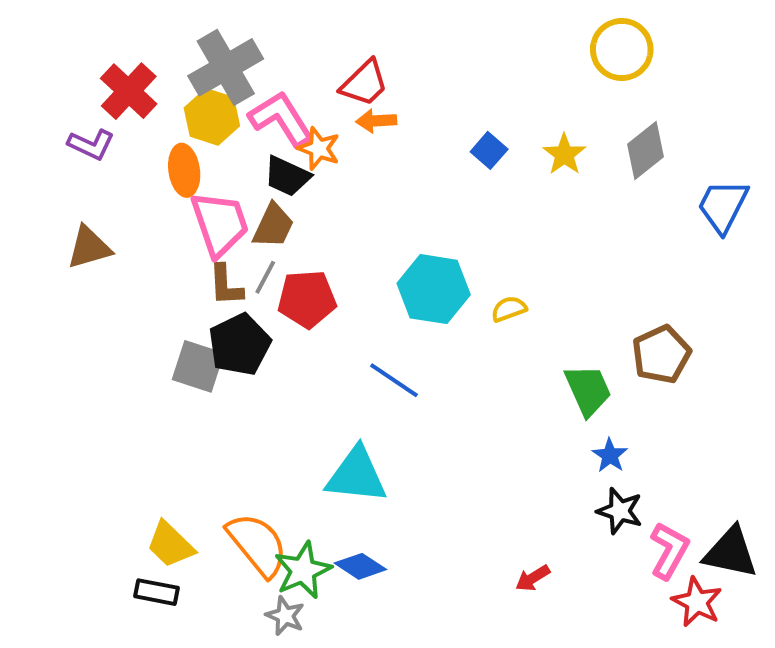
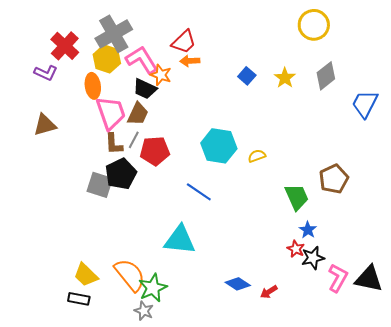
black star: (620, 511) -> (313, 258), turned -30
blue diamond: (360, 566) -> (238, 284), moved
red star: (697, 602) -> (296, 249), moved, size x0.7

